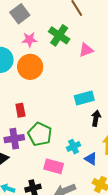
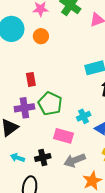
orange circle: (30, 67) -> (41, 36), size x0.6

